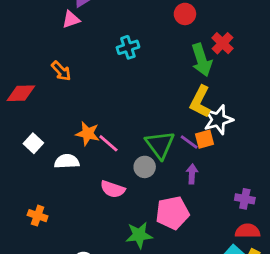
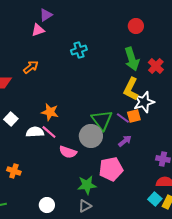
red circle: (185, 14) -> (136, 26), moved
red cross: (223, 43) -> (156, 66), moved
orange arrow: (61, 71) -> (31, 67), turned -84
pink line: (108, 143) -> (49, 132), moved
gray circle: (145, 167) -> (91, 136), size x1.5
purple arrow: (192, 174) -> (125, 141), turned 48

